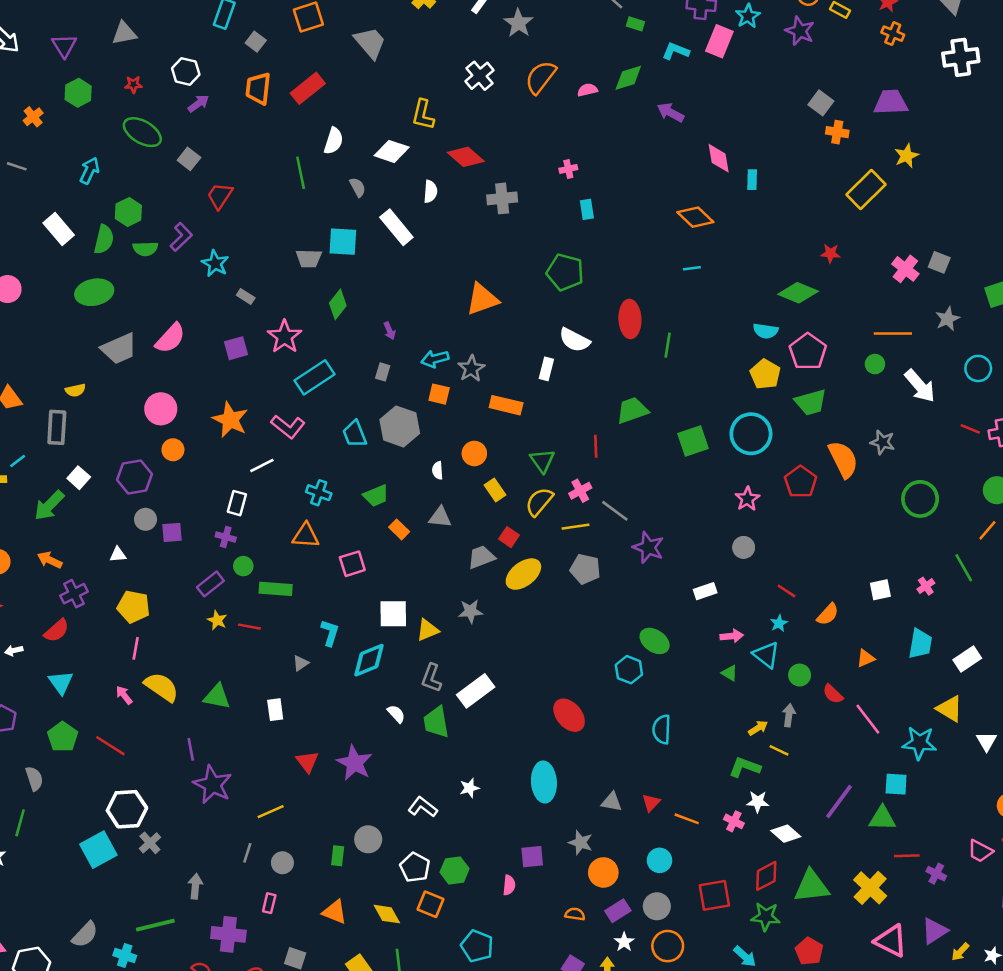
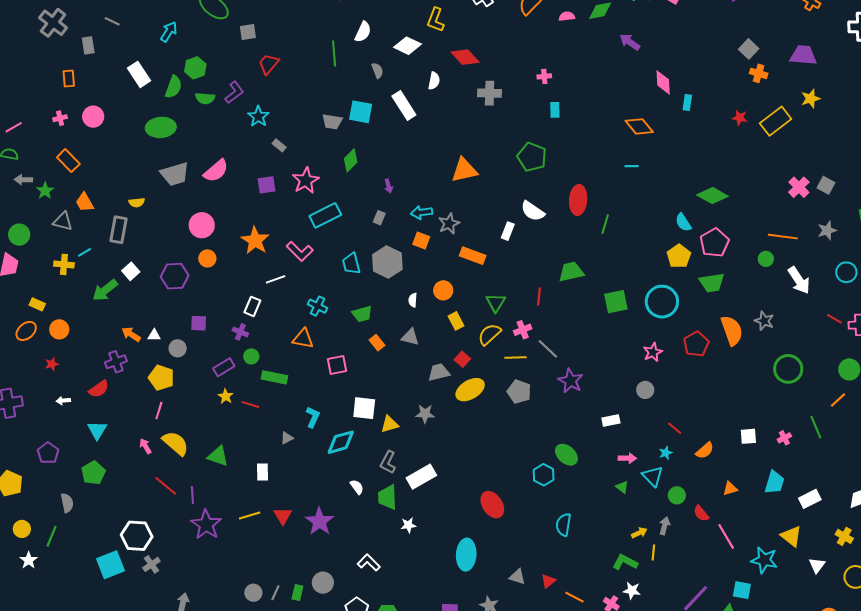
gray square: (189, 159) -> (248, 32), turned 36
red star: (830, 253) -> (740, 118), moved
cyan semicircle: (766, 331) -> (683, 222), turned 42
gray circle: (146, 519) -> (178, 348), moved
orange arrow: (50, 560) -> (131, 334), moved
red line: (110, 746) -> (166, 486), moved
yellow line: (779, 750) -> (653, 552), turned 63
white star: (469, 788) -> (408, 525), moved
yellow line: (271, 812) -> (250, 515), moved
gray line: (247, 853) -> (275, 593), moved

